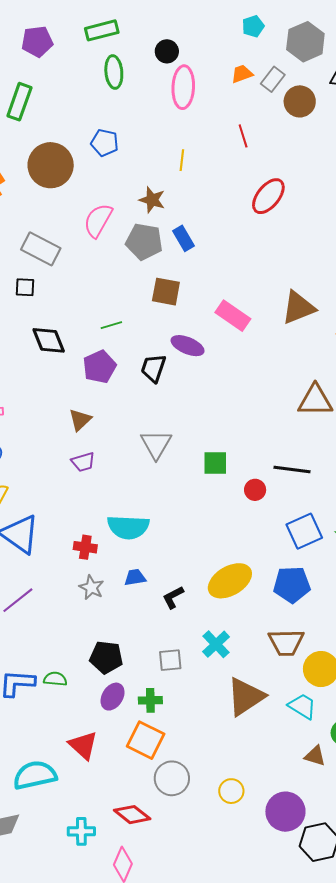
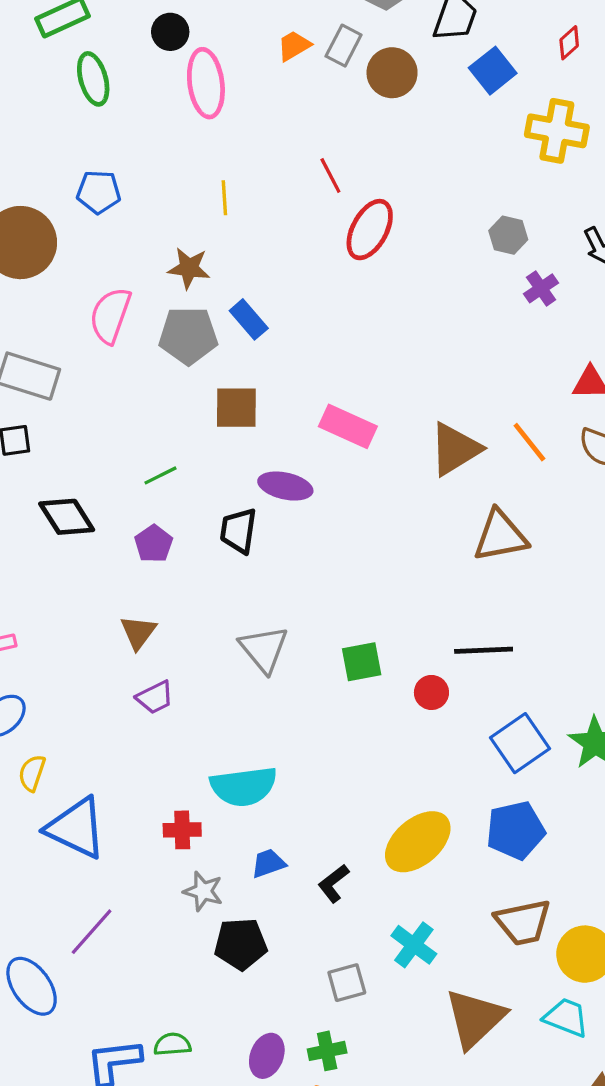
red line: (243, 136) -> (330, 176), moved
brown triangle: (298, 308) -> (455, 449), moved
purple pentagon: (99, 367) -> (154, 544), size x0.7
black pentagon: (106, 657) -> (241, 944), moved

